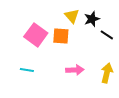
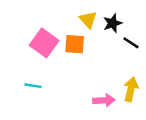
pink arrow: (75, 70) -> (104, 100), moved

